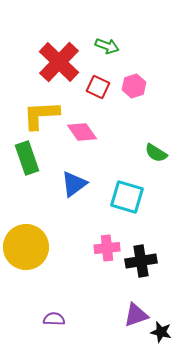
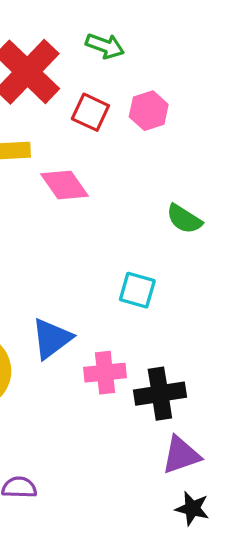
blue triangle: (74, 184) -> (52, 339), moved
cyan square: (127, 197) -> (137, 290), size x0.7
purple triangle: (136, 315) -> (181, 455), moved

